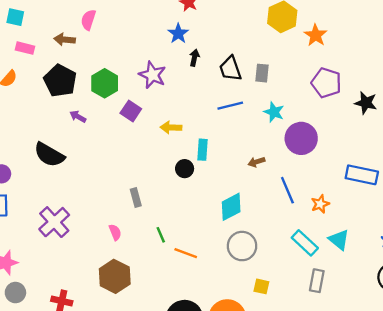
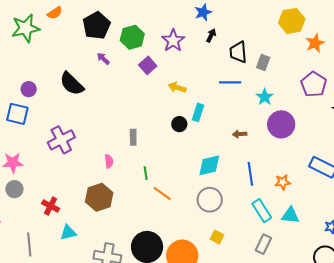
blue line: (287, 190) -> (250, 174), moved
cyan triangle: (339, 240) -> (290, 215), turned -48

